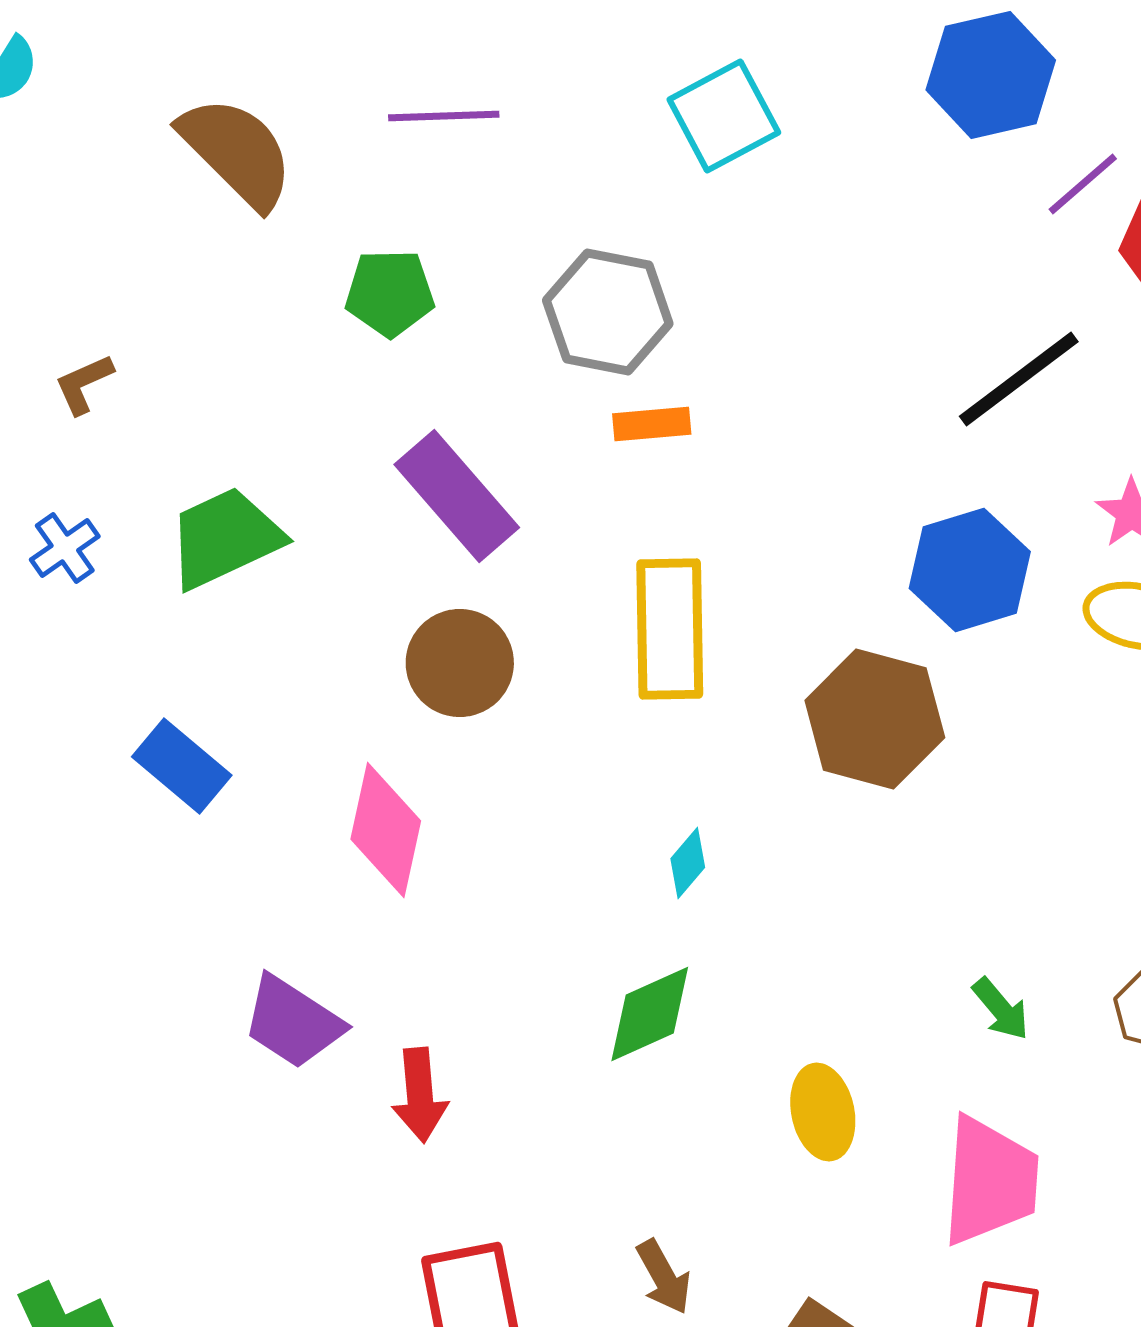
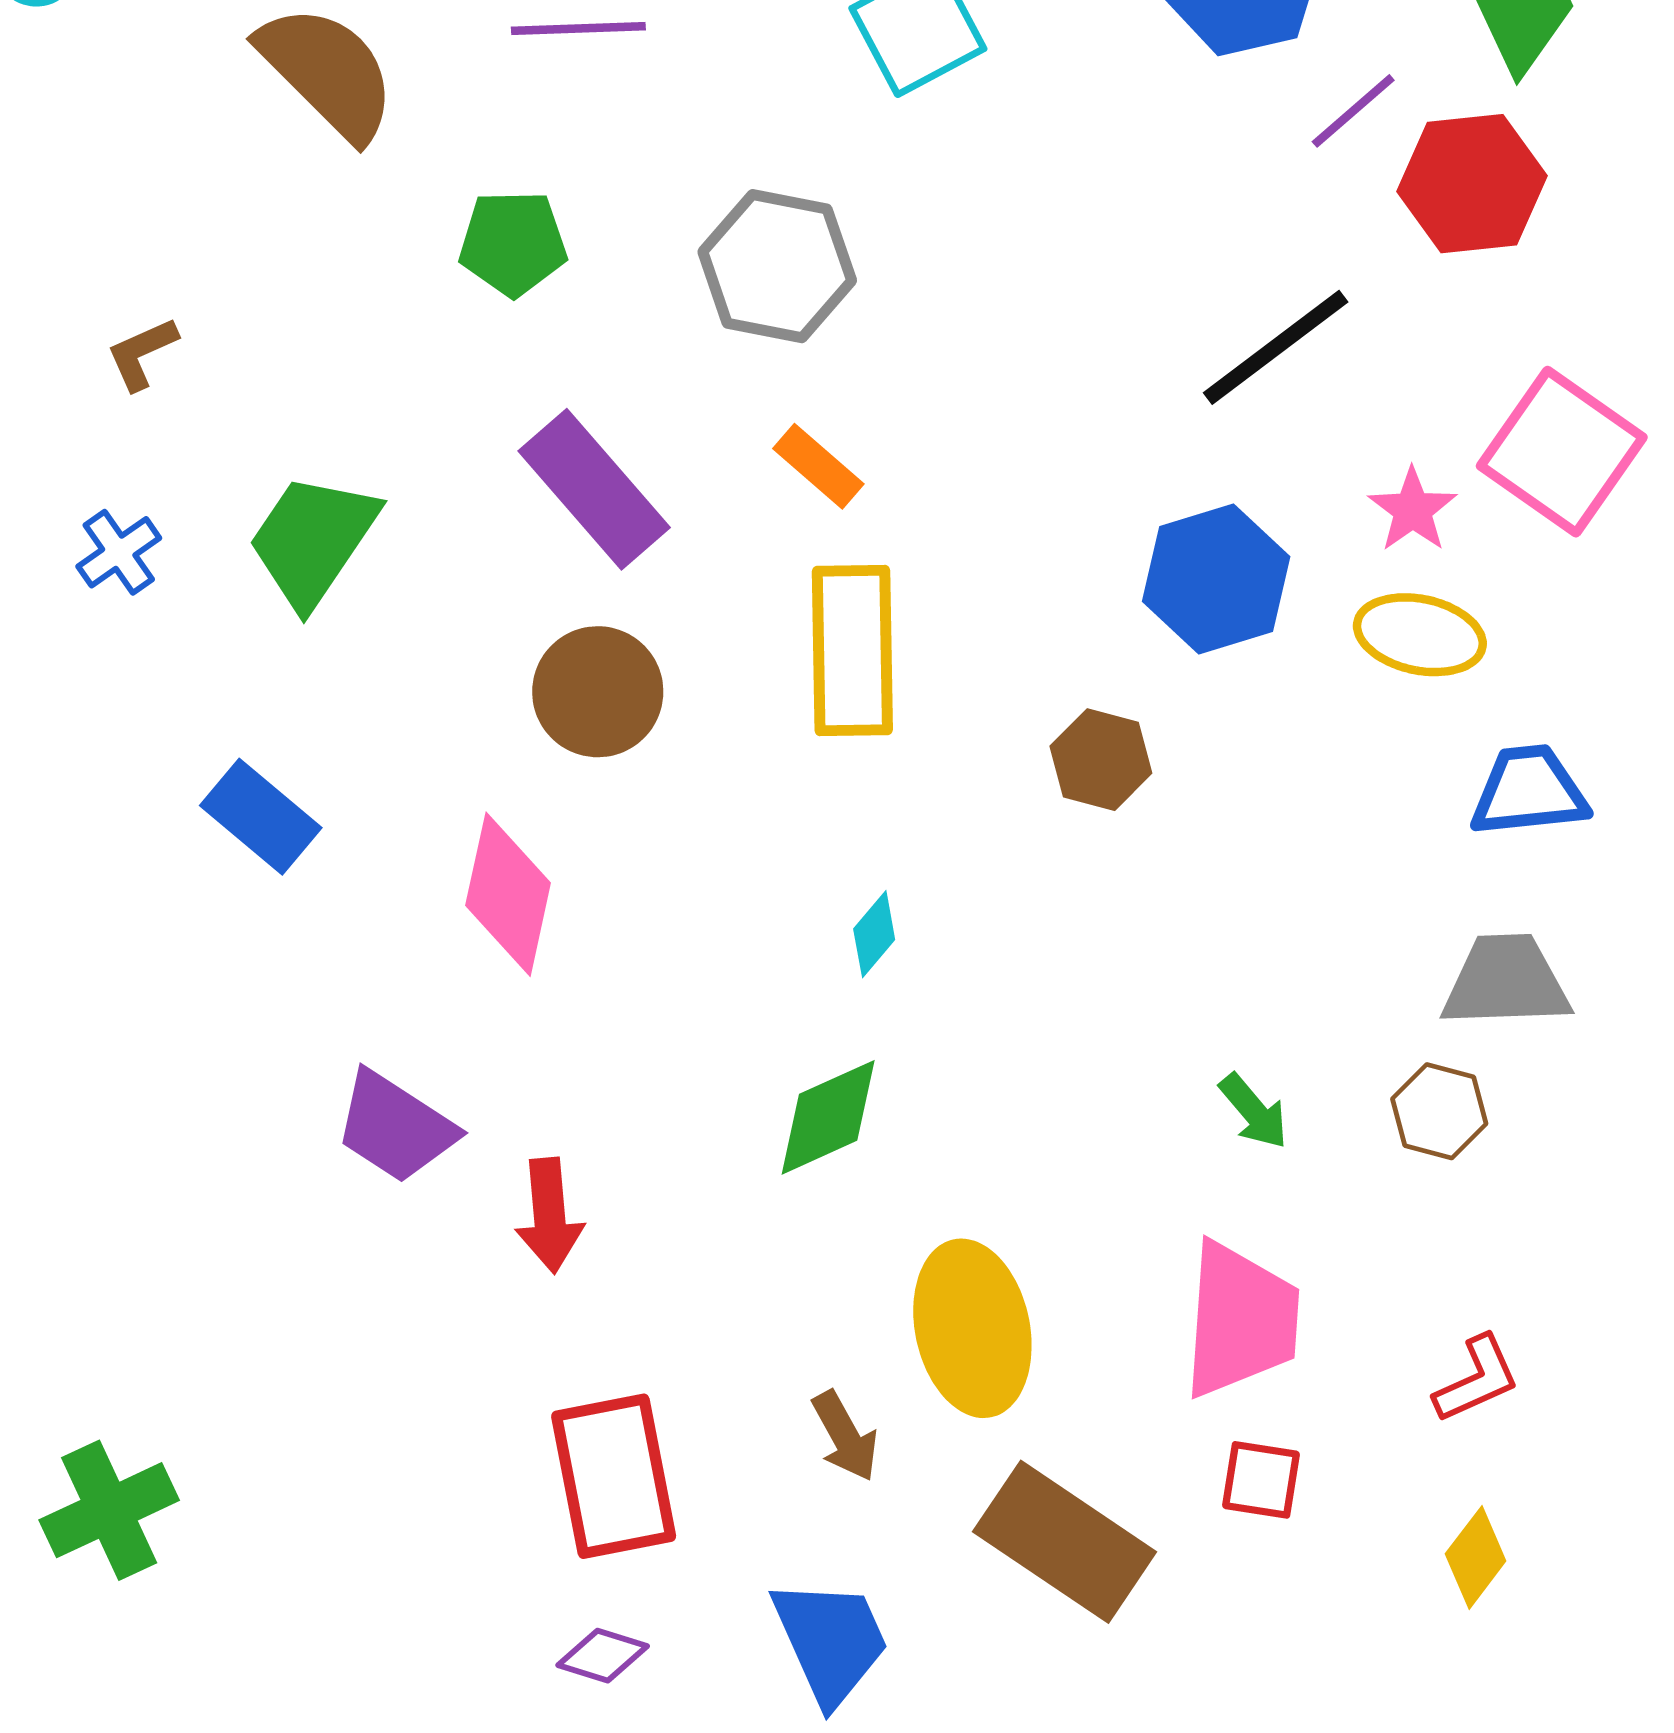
orange rectangle: (652, 424) -> (818, 466), moved, turned 46
green trapezoid: (225, 538) -> (313, 540), turned -31
brown hexagon: (875, 719) -> (1101, 760), size x0.6
yellow ellipse: (823, 1112) -> (972, 1328), moved, size x1.5

